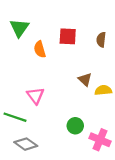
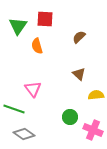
red square: (68, 36) -> (45, 19), moved
brown semicircle: (101, 40) -> (79, 37), moved, turned 40
yellow semicircle: (103, 90) -> (96, 95), moved

